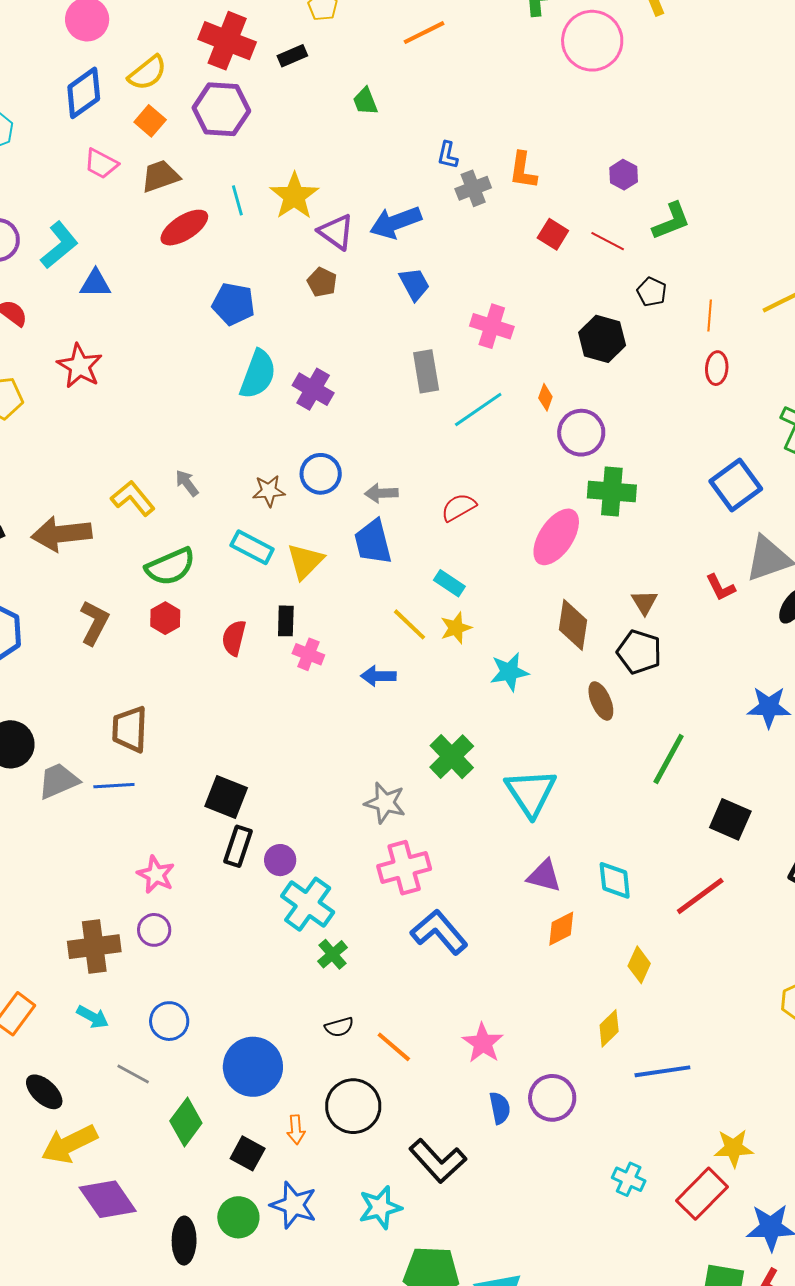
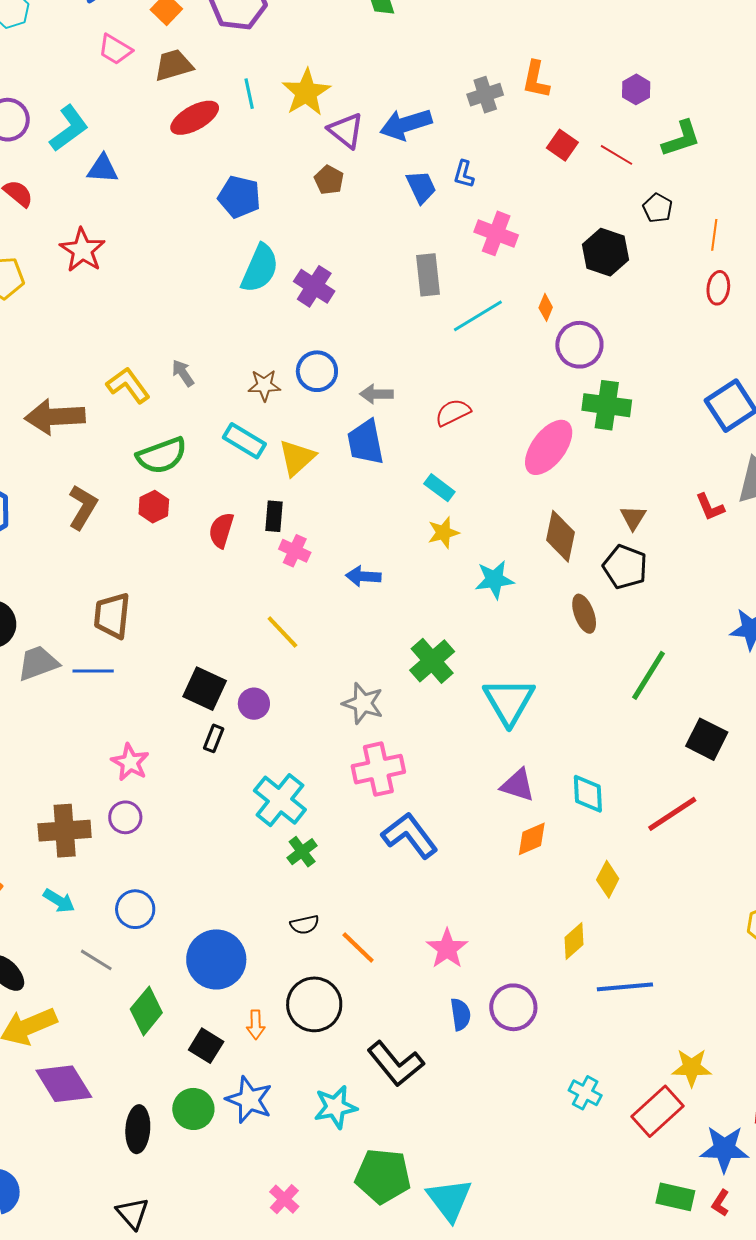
blue L-shape: (448, 155) -> (464, 174), moved
yellow line: (409, 624) -> (282, 632), moved
black rectangle: (238, 846) -> (214, 738), size x0.7
purple circle: (280, 860) -> (254, 704), moved

